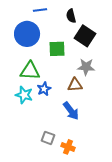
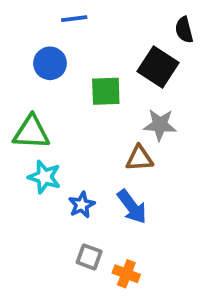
black semicircle: (71, 16) -> (184, 30), moved
blue circle: (27, 34) -> (50, 63), size x0.7
green triangle: (30, 71) -> (31, 132), moved
blue star: (44, 89) -> (82, 205), moved

